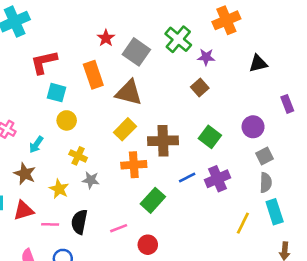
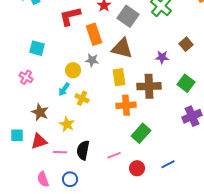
purple star: (206, 57) -> (162, 57), moved
red L-shape: (44, 62) -> (70, 16), moved
brown square: (200, 87) -> (186, 44), moved
cyan square: (56, 93) -> (37, 48), moved
yellow rectangle: (125, 129) -> (119, 77), turned -54
cyan arrow: (36, 145) -> (64, 89), moved
blue line: (187, 178) -> (168, 164), moved
gray star: (91, 180) -> (92, 60), moved

